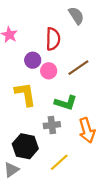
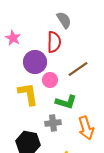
gray semicircle: (76, 16) -> (64, 20), moved
purple circle: (33, 60) -> (35, 62), size x1.5
pink circle: (49, 71) -> (50, 80), moved

